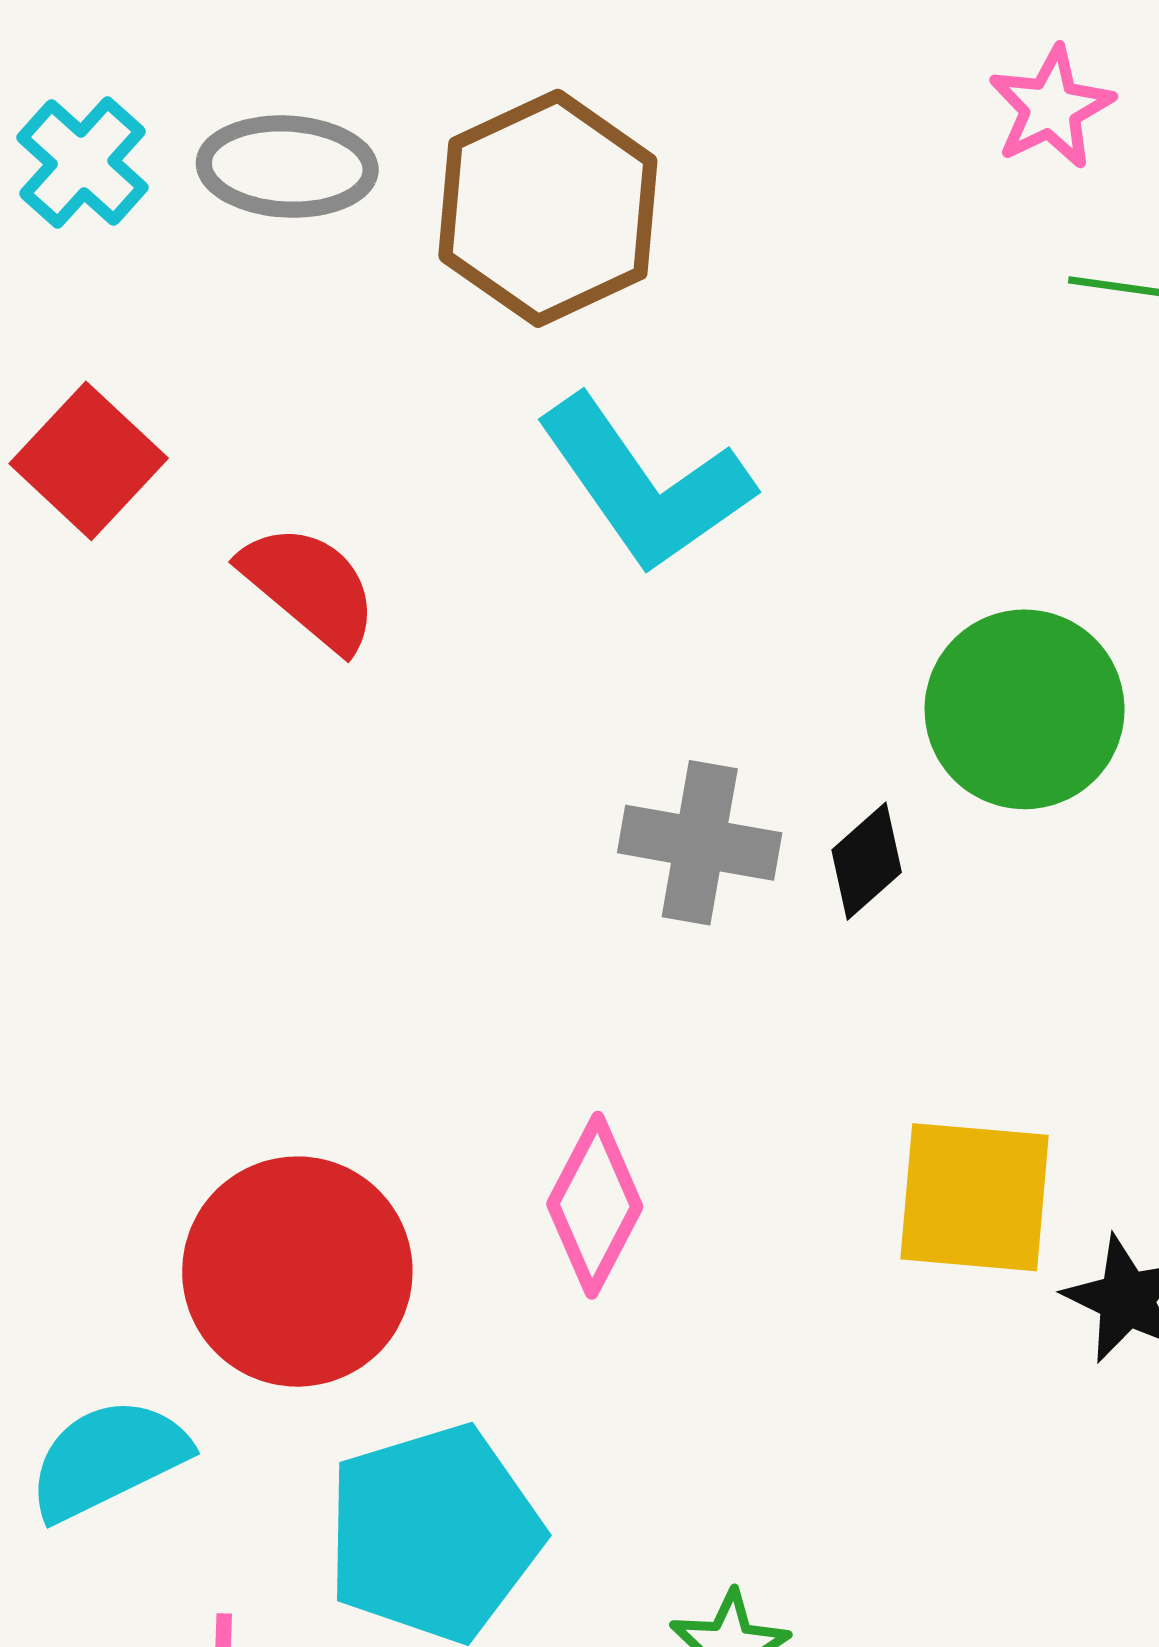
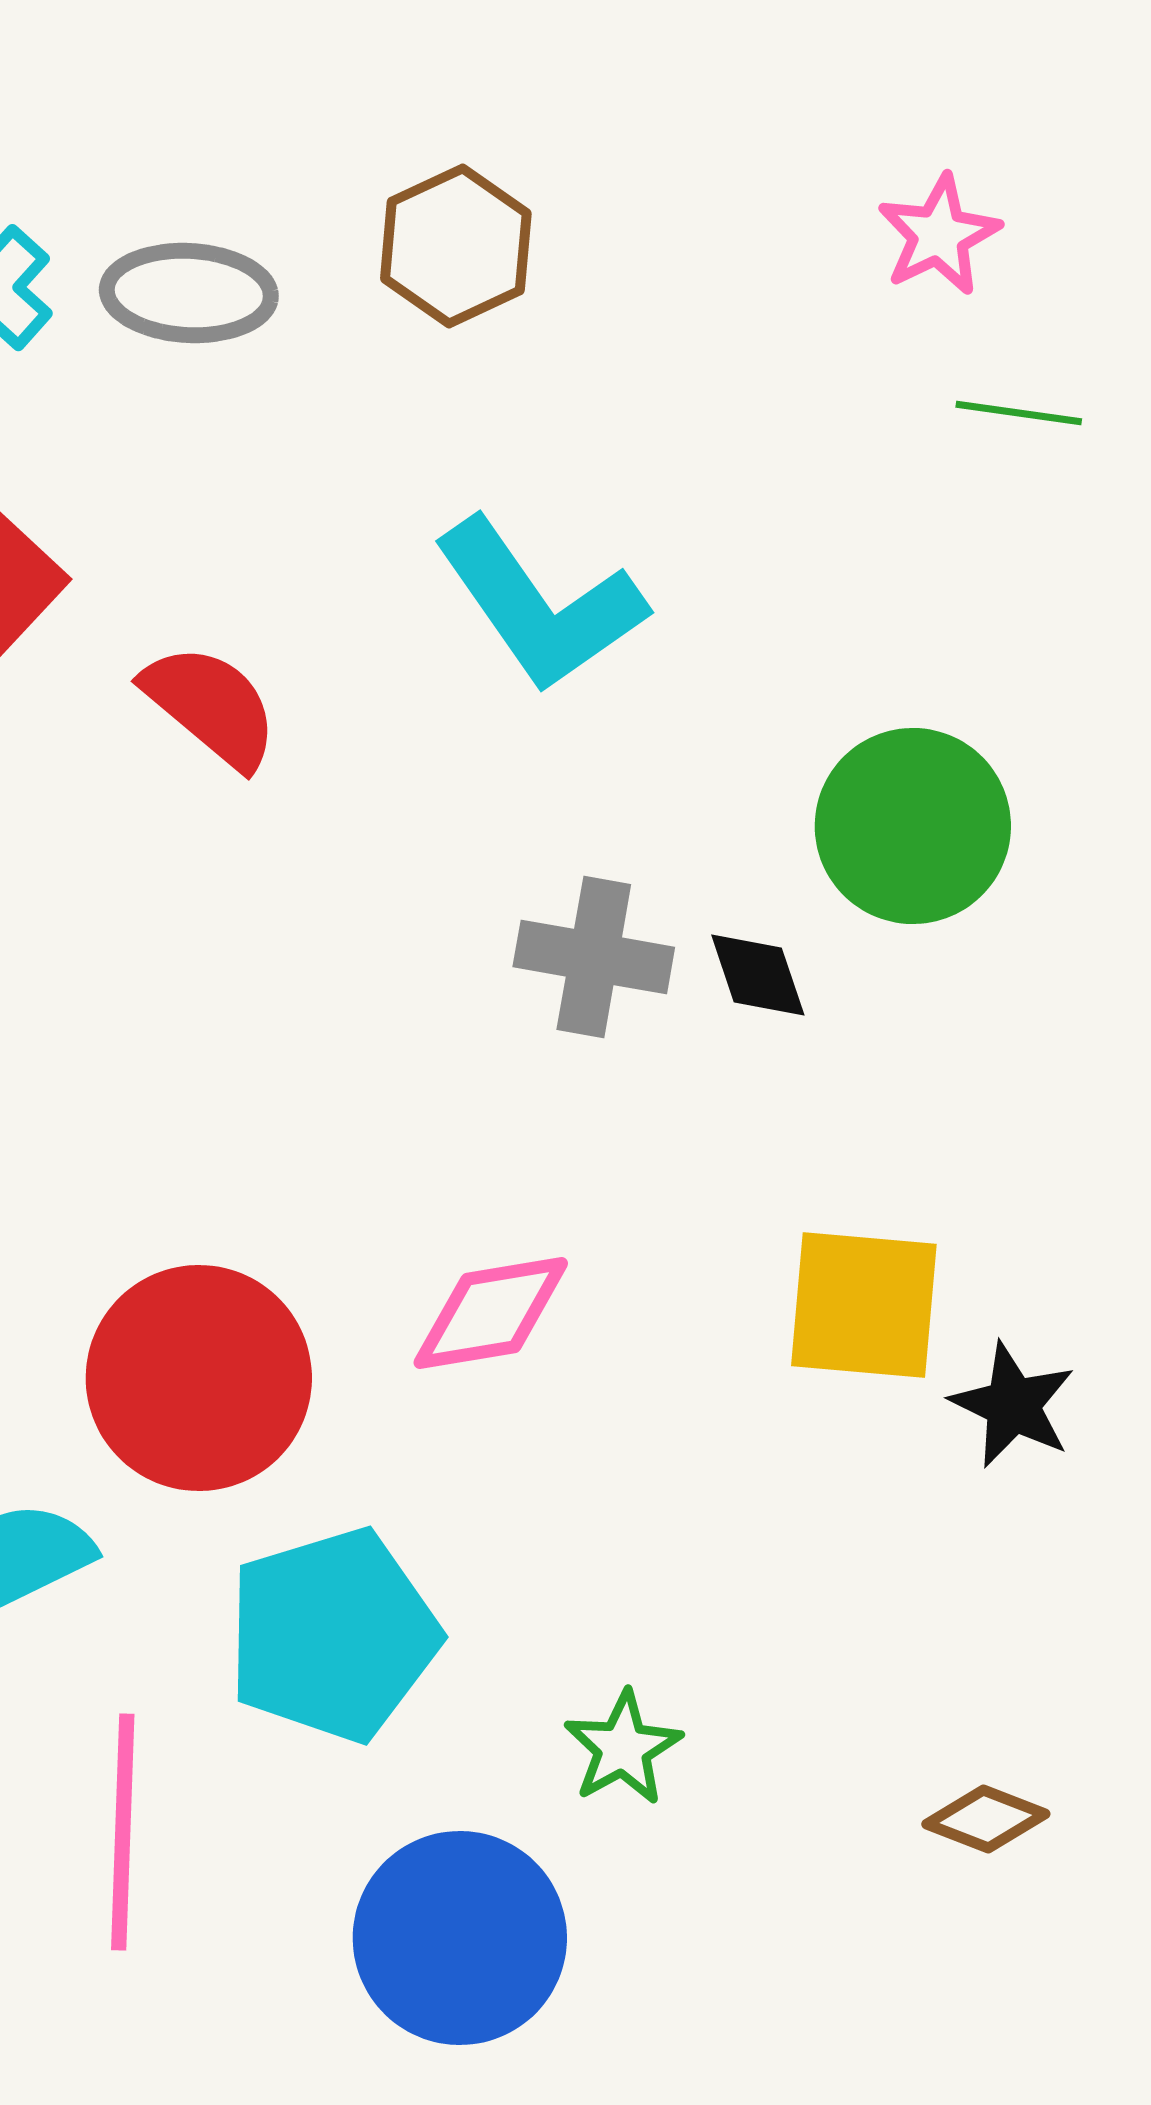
brown hexagon: (548, 208) -> (456, 246), moved, size x0.7
black diamond: (867, 861) -> (758, 975), turned -67
pink diamond: (595, 1205) -> (491, 1313), turned 53

